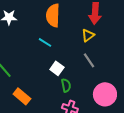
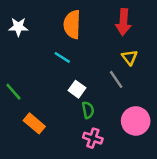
yellow triangle: (88, 35) -> (130, 57), moved, turned -32

